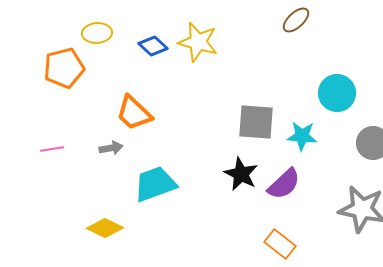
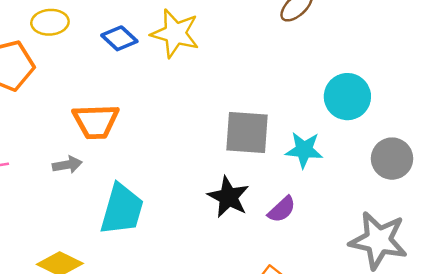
orange trapezoid: (134, 113) -> (96, 121), turned -45
cyan trapezoid: (155, 184) -> (122, 209), turned 126
purple semicircle: (284, 184) -> (282, 209), size x0.7

